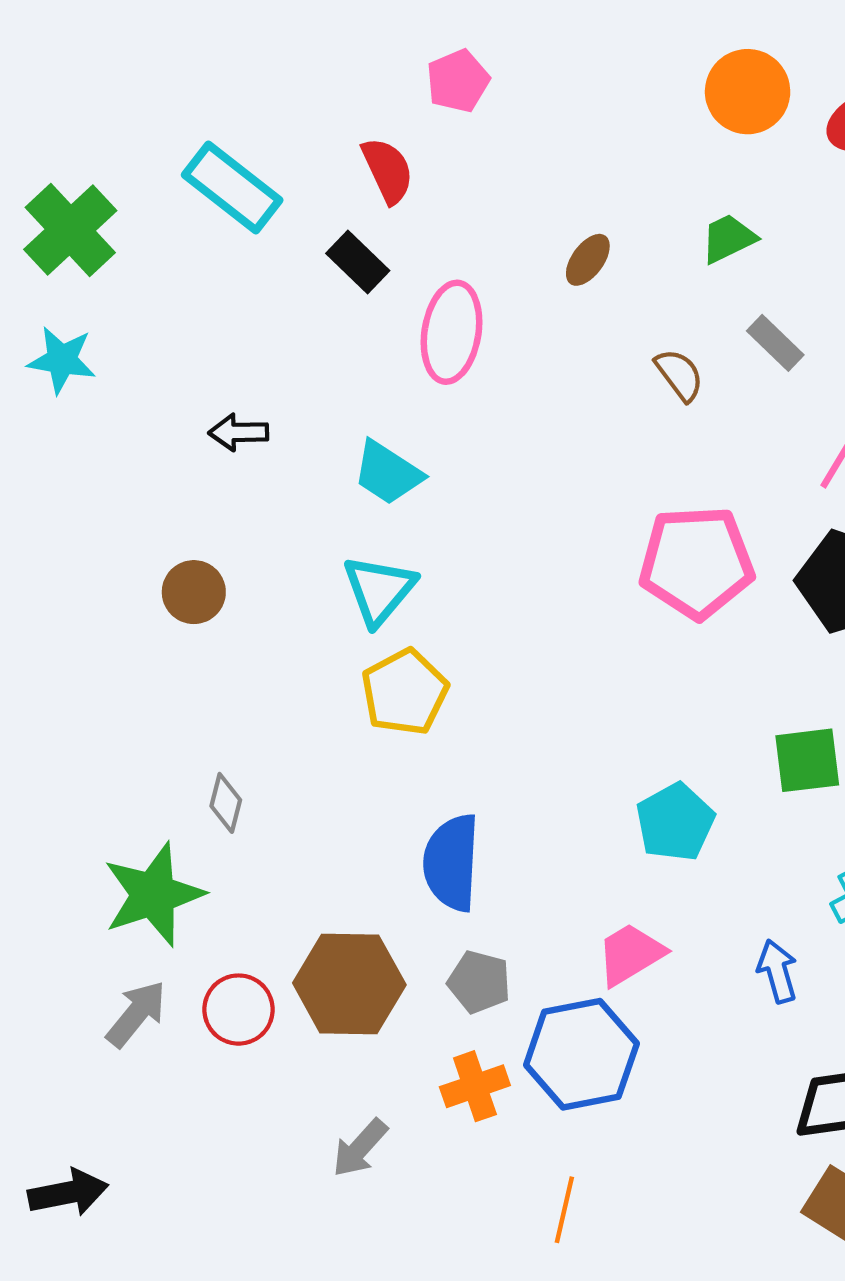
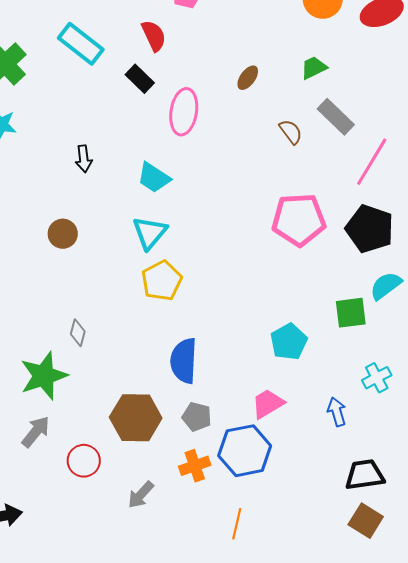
gray rectangle: (775, 343) -> (336, 117), size x1.4
black arrow: (239, 432) -> (84, 159), turned -96
red circle: (239, 1010) -> (84, 461), moved

